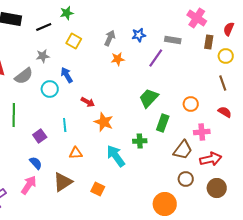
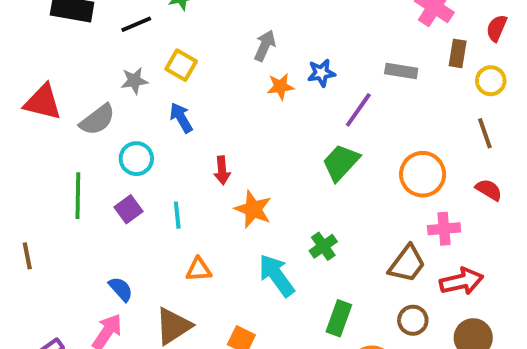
blue star: (139, 35) -> (321, 73), moved
gray rectangle: (173, 40) -> (401, 71), moved
yellow square: (74, 41) -> (181, 65), moved
purple line: (156, 58) -> (358, 110), moved
cyan circle: (50, 89) -> (136, 159), moved
red arrow: (88, 102) -> (222, 170), turned 56
orange circle: (191, 104) -> (423, 174), size x1.5
green rectangle: (163, 123) -> (339, 318), moved
purple square: (40, 136) -> (129, 209), moved
green cross: (140, 141) -> (323, 246), turned -32

